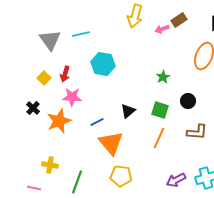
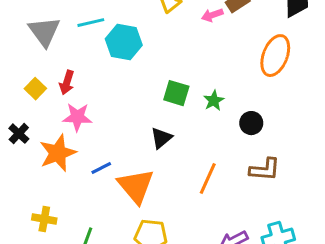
cyan hexagon: (103, 64) -> (124, 42), moved
green star: (163, 77) -> (214, 101), moved
green square: (160, 110) -> (176, 93), moved
blue line: (97, 122) -> (101, 168), moved

